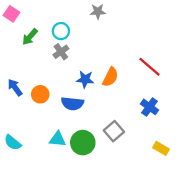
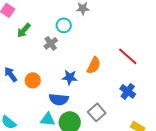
cyan circle: (61, 31) -> (64, 25), moved
blue star: (85, 79) -> (70, 77), moved
blue semicircle: (72, 103) -> (59, 99), moved

